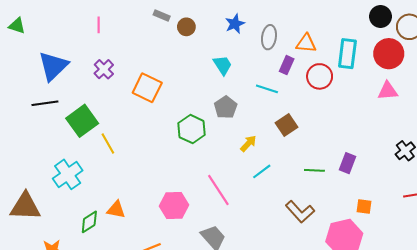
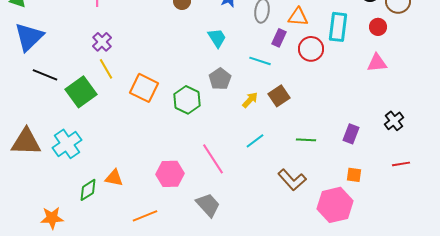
red circle: (389, 54) -> (378, 27), size x0.6
blue triangle: (53, 66) -> (29, 37), moved
orange square: (147, 88) -> (144, 88), moved
black line: (45, 103) -> (45, 75), turned 30
yellow line: (108, 144) -> (106, 69), moved
yellow arrow: (248, 144) -> (250, 100), moved
purple rectangle: (347, 163) -> (351, 134), moved
brown triangle: (25, 206) -> (26, 142), moved

